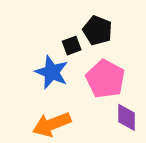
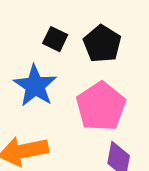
black square: (72, 46) -> (55, 39), moved, turned 36

